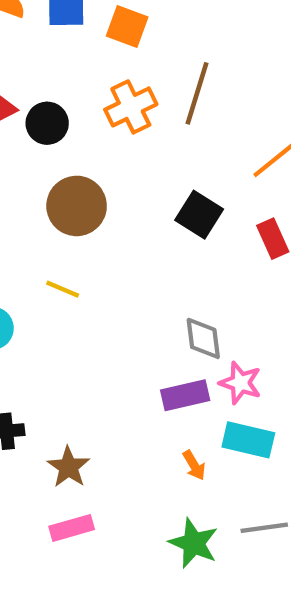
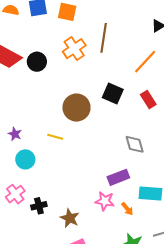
brown circle: (77, 206) -> (77, 108), moved
gray diamond: (203, 338) -> (135, 144), moved
pink star: (240, 383) -> (105, 201), moved

